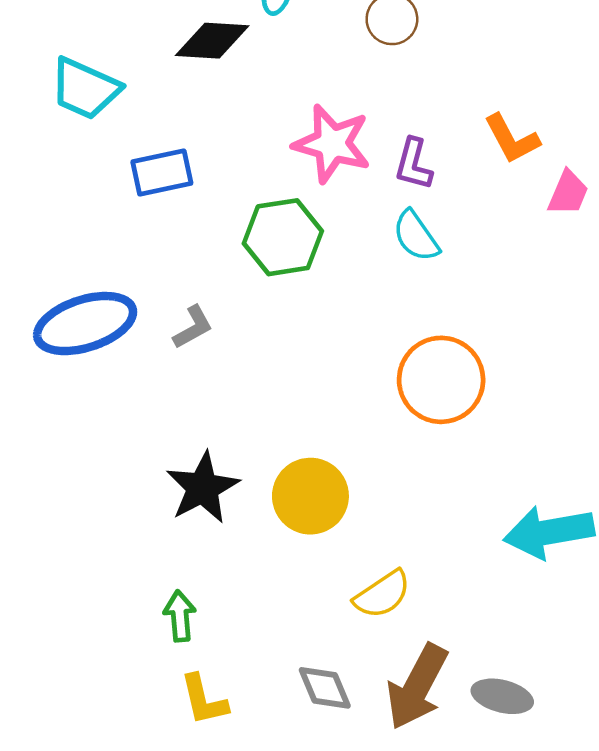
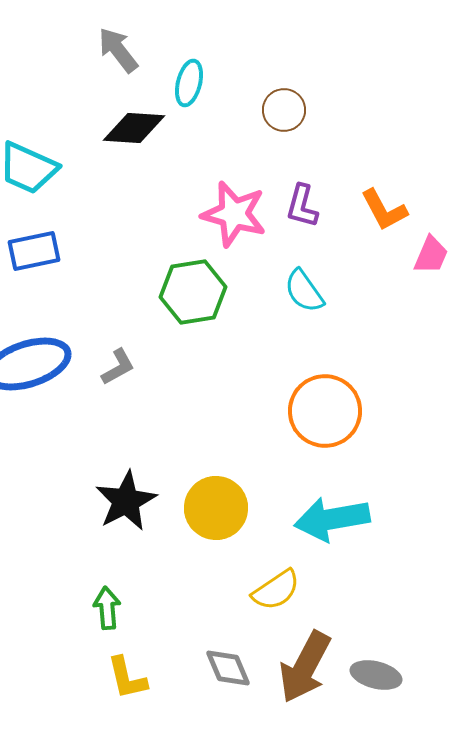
purple L-shape: (414, 164) -> (302, 206), moved
blue rectangle: (162, 172) -> (34, 251), moved
cyan arrow: (549, 532) -> (332, 519), moved

